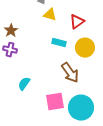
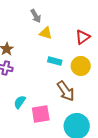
red triangle: (77, 22) -> (83, 37), moved
pink square: (55, 102) -> (41, 114), moved

